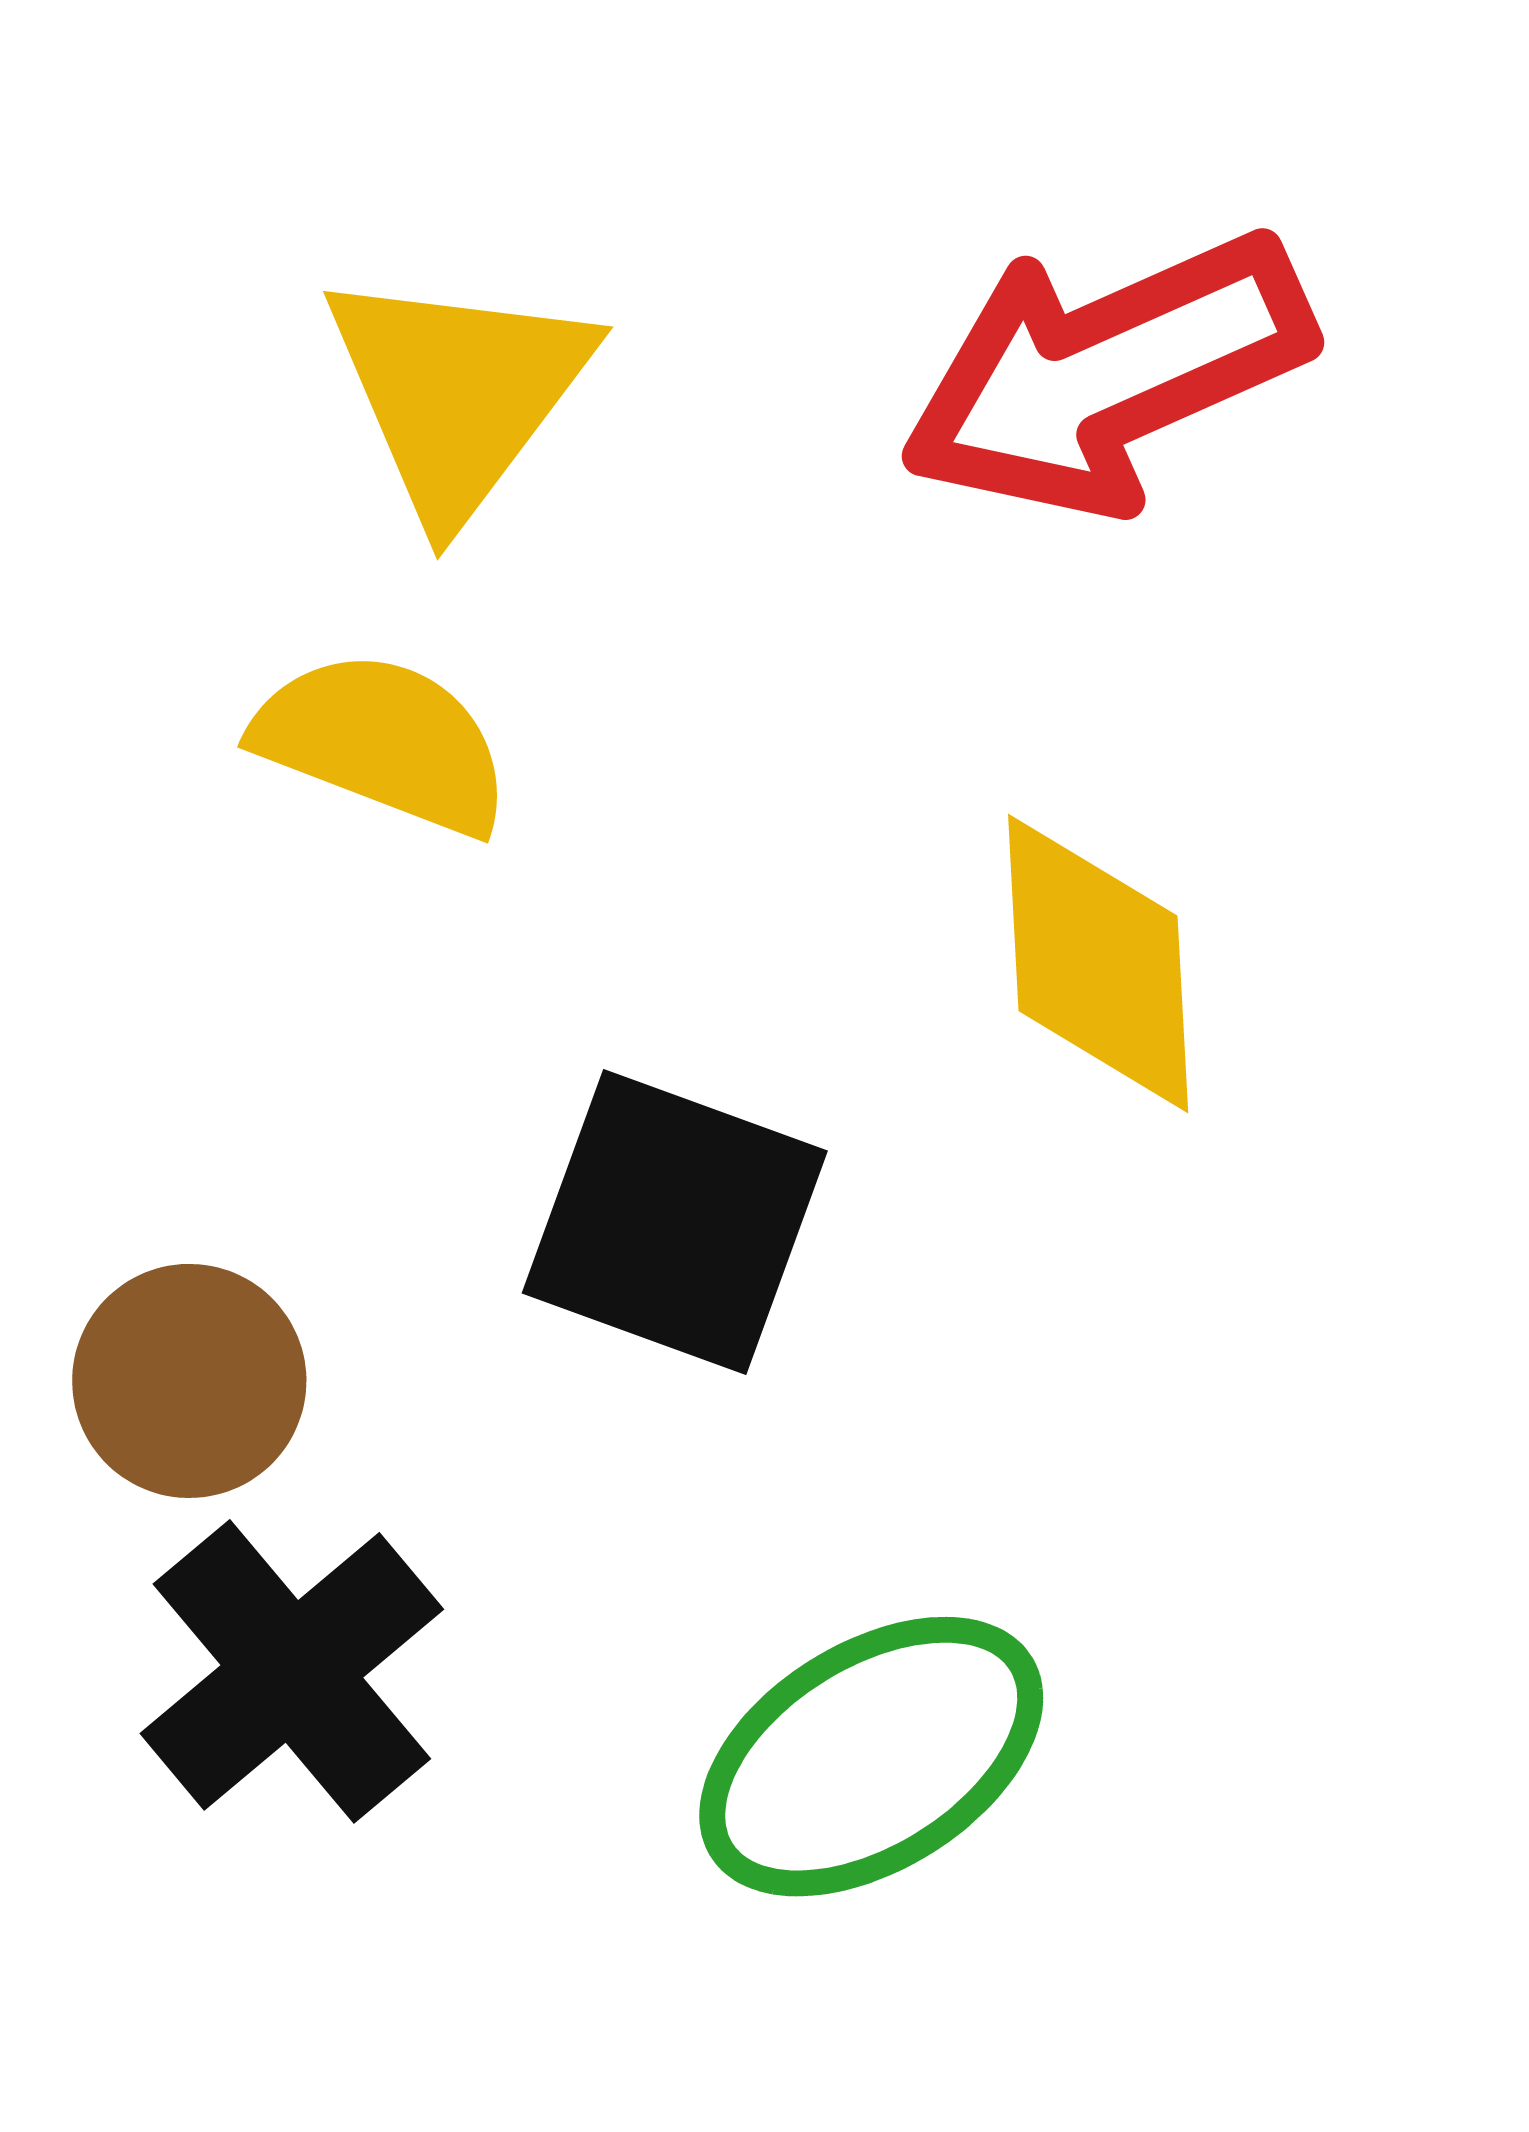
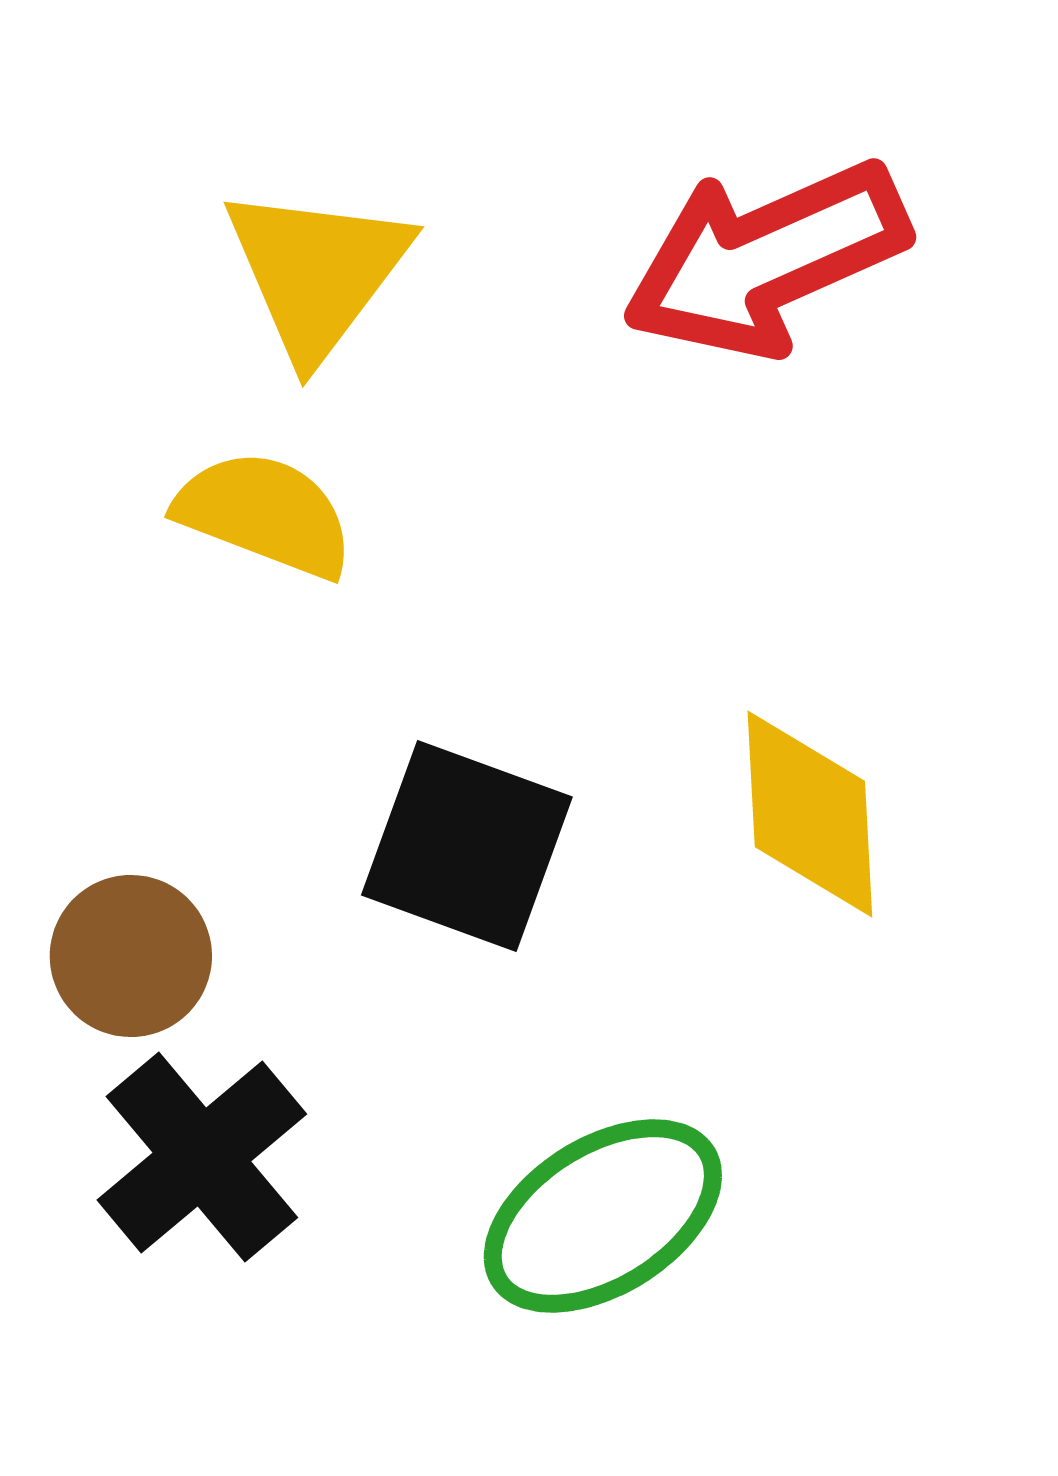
yellow diamond: (1098, 963) -> (810, 814), moved

